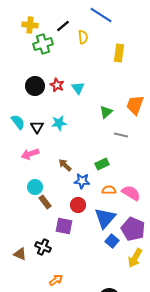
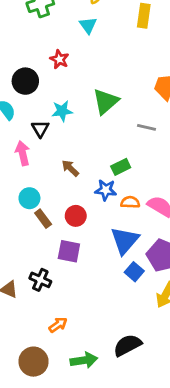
black circle: (35, 86) -> (25, 81), moved
cyan triangle: (78, 88) -> (88, 25), moved
green triangle: (106, 112) -> (106, 102), moved, size x1.5
black triangle: (37, 127) -> (40, 129), moved
pink arrow: (30, 154) -> (23, 153), turned 96
blue star: (82, 181) -> (106, 190), moved
red circle: (78, 205) -> (76, 216), moved

